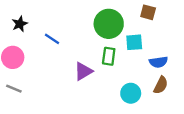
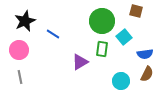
black star: (20, 24) -> (25, 21), size x1.5
cyan square: (134, 42) -> (124, 37), turned -35
gray line: (14, 89) -> (20, 77), turned 56

